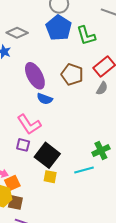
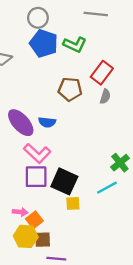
green L-shape: (86, 36) -> (75, 45), turned -35
purple ellipse: (35, 76) -> (21, 123), moved
purple square: (23, 145) -> (36, 177), size x1.6

